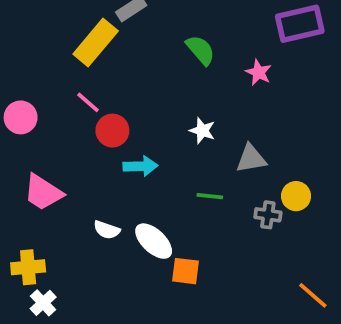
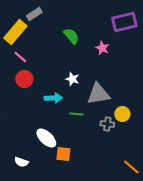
pink line: (88, 102) -> (20, 57), moved
gray triangle: (251, 159) -> (98, 94), size x1.4
cyan arrow: (141, 166) -> (53, 98), moved
white semicircle: (107, 230) -> (21, 162), moved

